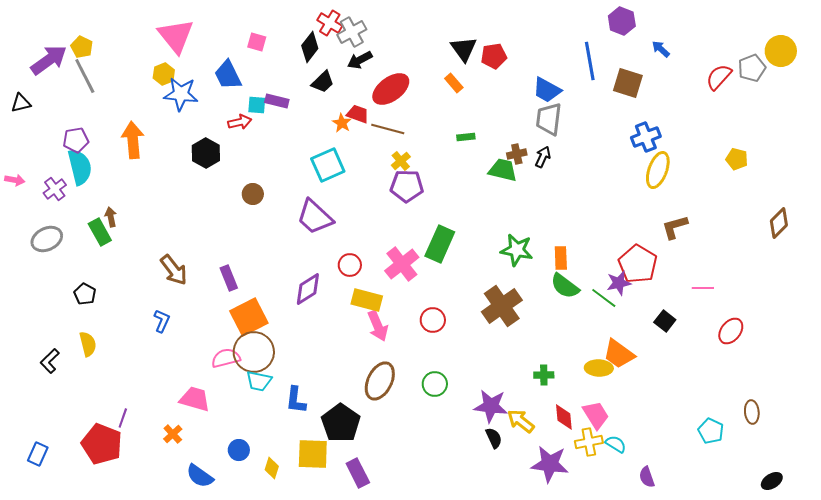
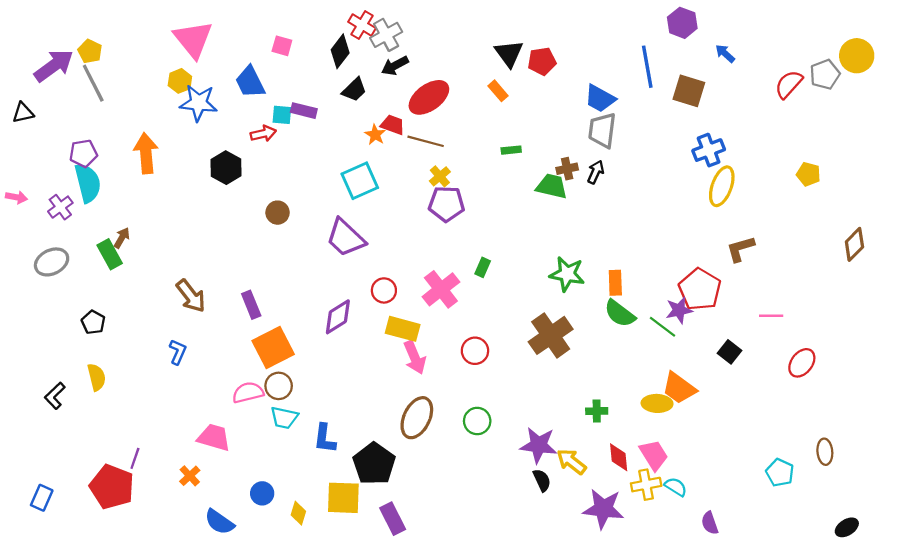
brown arrow: (111, 217) -> (122, 238), turned 42
green rectangle: (440, 244) -> (483, 267), size x0.5
brown circle: (254, 352) -> (279, 386), size x0.6

